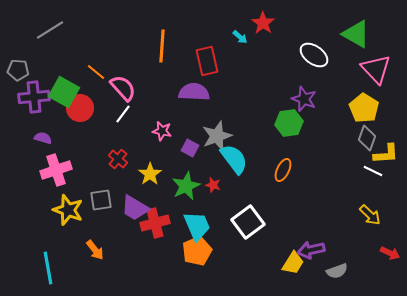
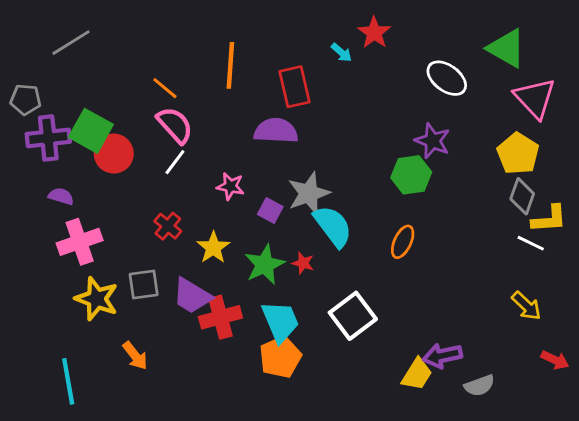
orange line: (96, 72) -> (165, 88), moved

